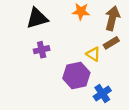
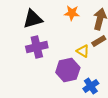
purple cross: (42, 50) -> (37, 47), size x1.5

